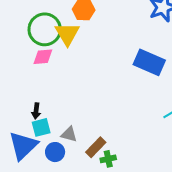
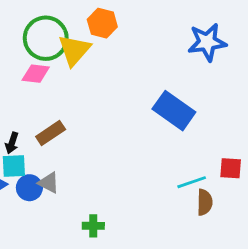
brown rectangle: (96, 147) -> (51, 133), moved
blue circle: (55, 152) -> (29, 188), moved

